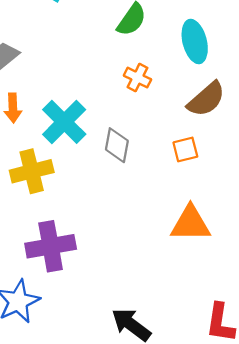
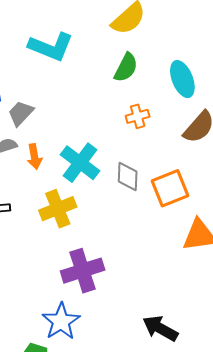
orange cross: (137, 78) -> (138, 116), turned -35
orange square: (185, 150) -> (170, 188), moved, size x1.6

